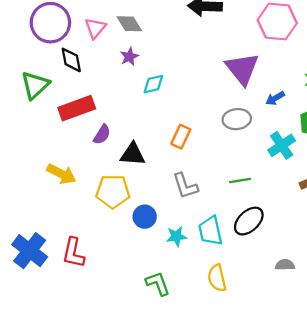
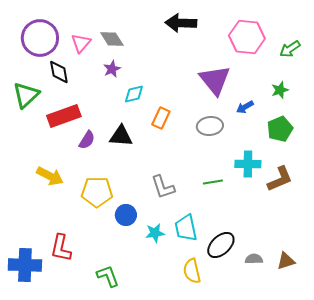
orange rectangle: (181, 137) -> (161, 118), moved
cyan cross: (282, 145) -> (248, 164), moved, turned 35
black triangle: (133, 154) -> (121, 136), moved
black ellipse: (249, 221) -> (221, 245), moved
blue cross: (30, 251) -> (25, 265), moved, turned -36
green L-shape: (158, 283) -> (108, 276), moved

